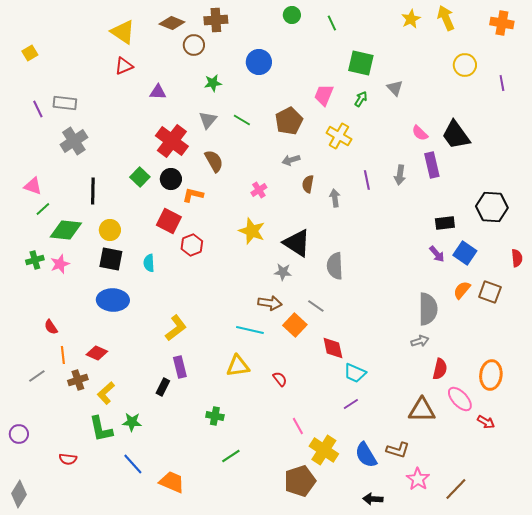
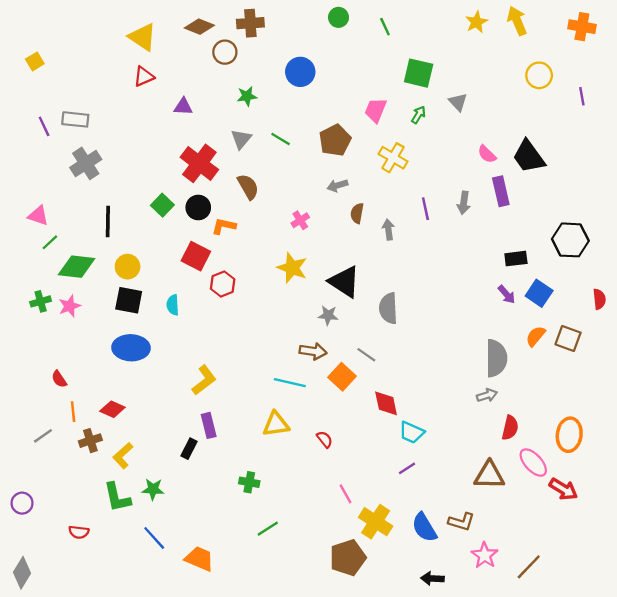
red arrow: (486, 422) -> (563, 489), size x1.4

